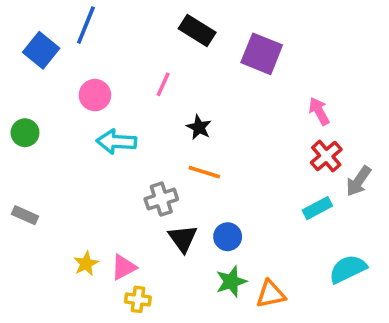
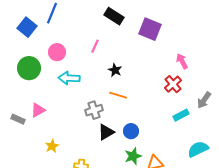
green circle: (25, 133) -> (29, 68), moved, size x1.5
red cross: (326, 156) -> (173, 84), moved
black triangle: (183, 239) -> (106, 132), turned 36
pink triangle: (124, 267) -> (38, 110), moved

